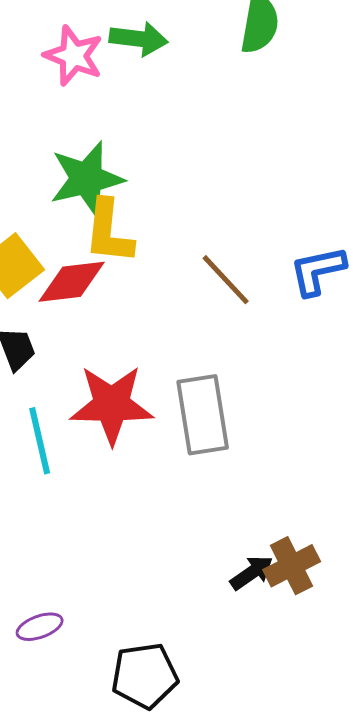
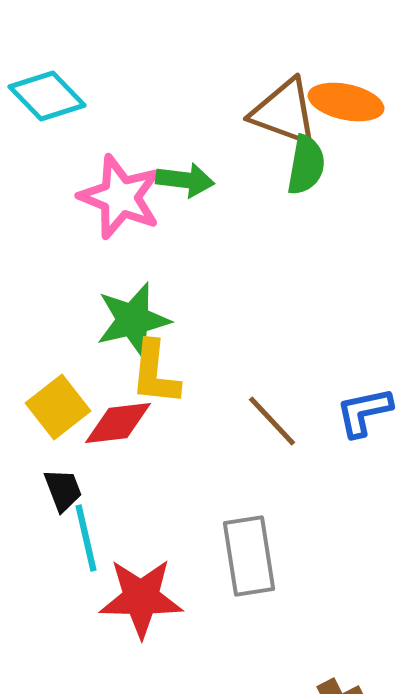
pink star: (74, 56) -> (120, 197), size x1.4
red star: (112, 405) -> (141, 598), moved
cyan line: (40, 441) -> (86, 538), moved

